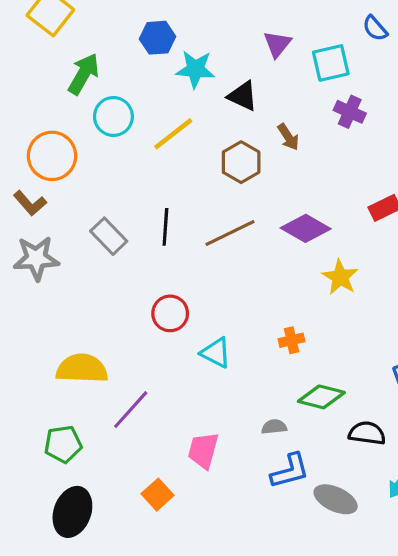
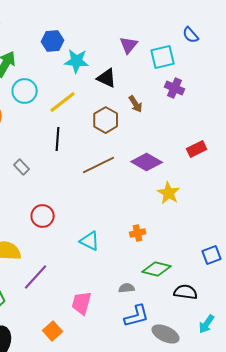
black line: (165, 227) -> (58, 139), moved
gray rectangle: (109, 236) -> (22, 167), size x0.7
red circle: (170, 313) -> (43, 216), moved

